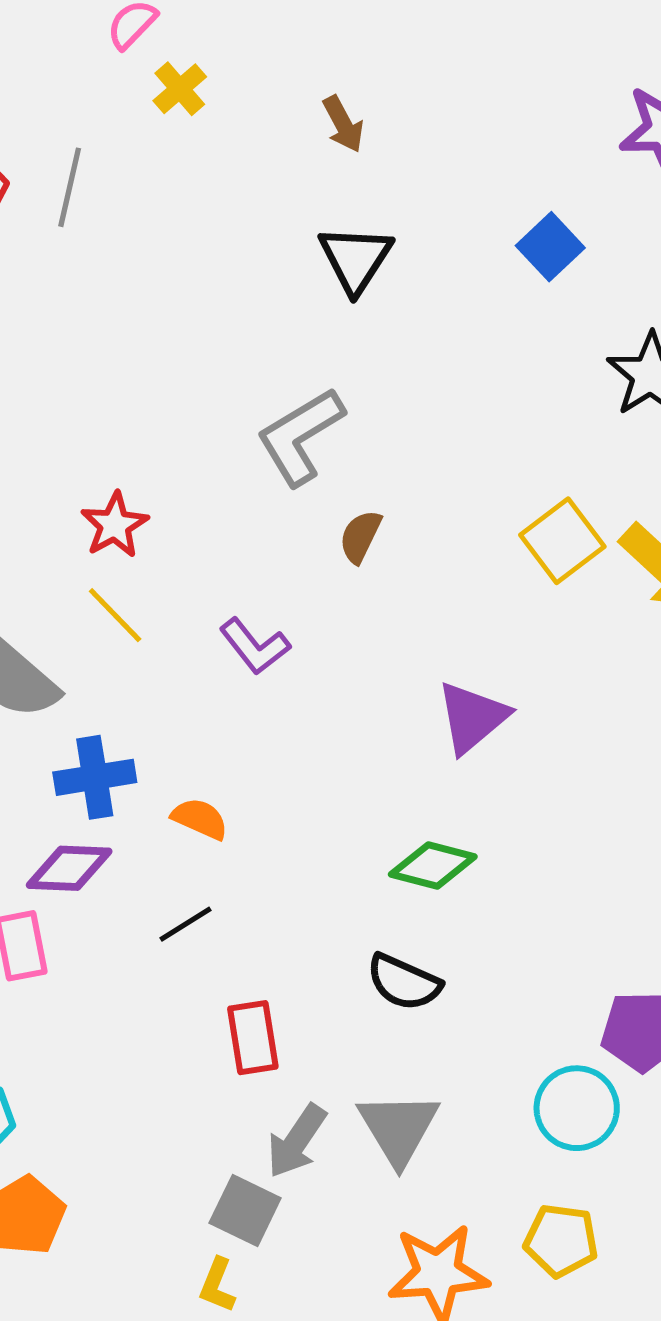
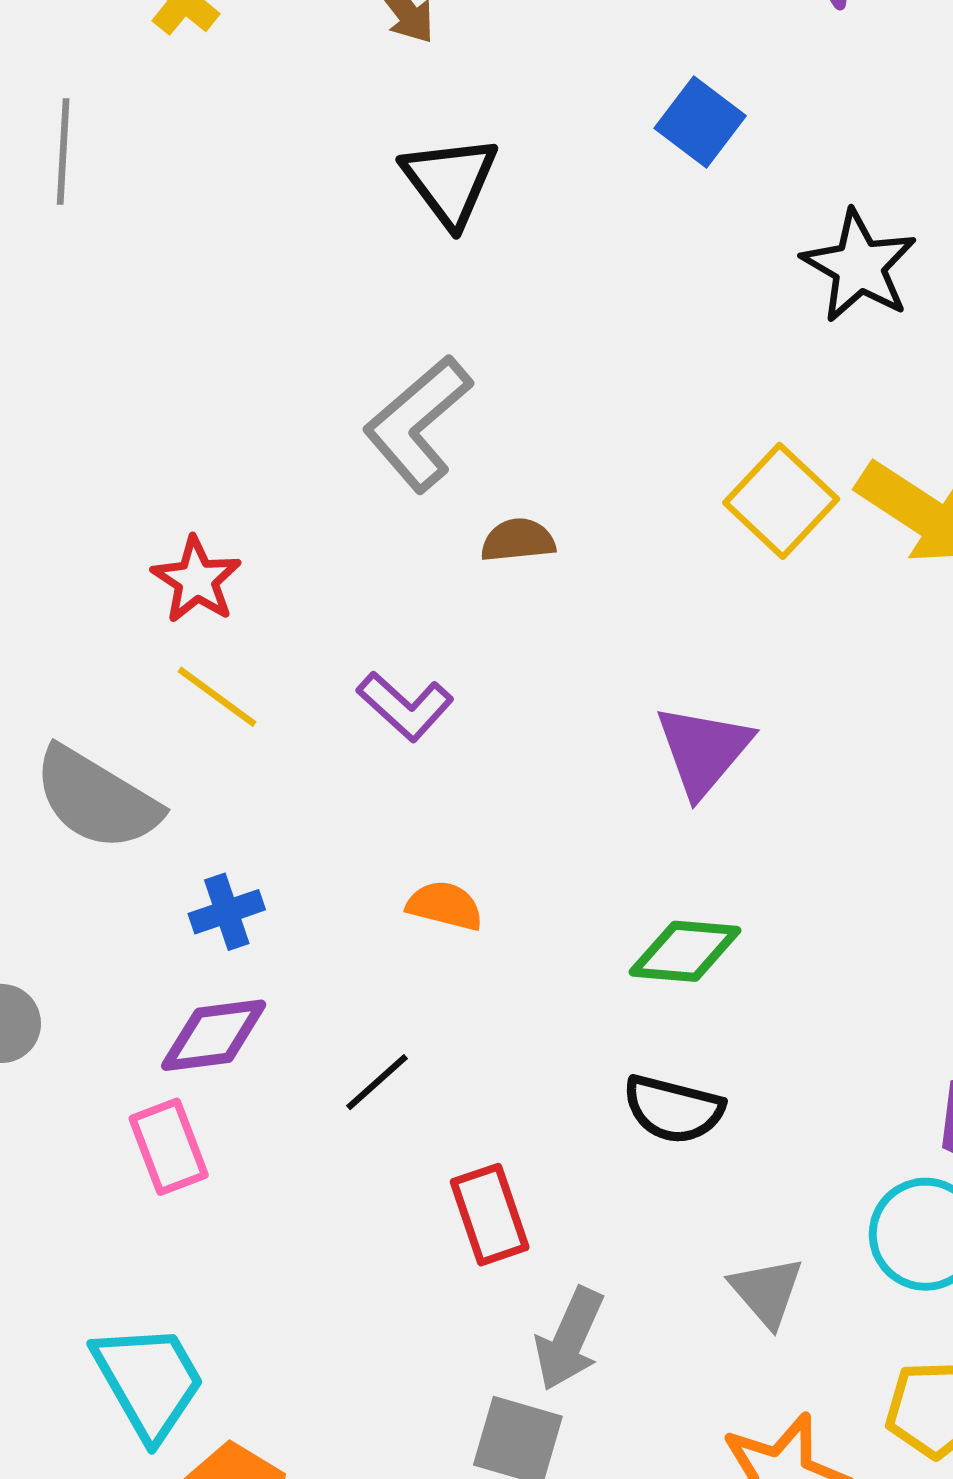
brown semicircle: (360, 536) -> (518, 540), turned 68
blue cross: (95, 777) -> (227, 912), size x0.7
orange semicircle: (200, 819) -> (445, 906), moved
gray triangle: (398, 1128) -> (767, 1292), moved, size x0.7

